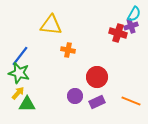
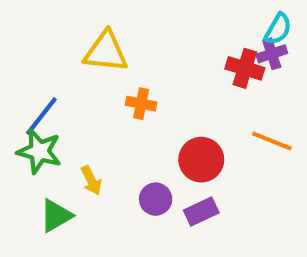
yellow arrow: (18, 93) -> (91, 180), moved, turned 112
orange line: (131, 101) -> (272, 141), moved
green triangle: (27, 104) -> (56, 216), turned -30

